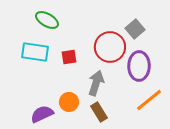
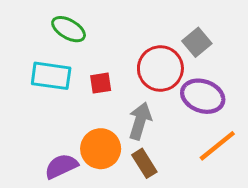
purple ellipse: (139, 66) -> (203, 96), turned -72
orange circle: (69, 102) -> (101, 149), size x1.4

